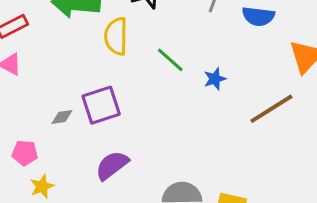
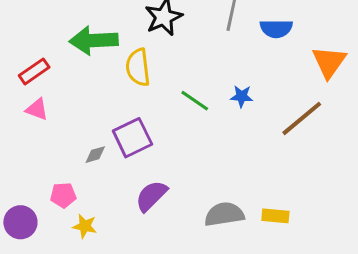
green line: (170, 60) -> (195, 101), moved
blue star: (215, 79) -> (242, 96), turned 30
yellow star: (42, 186) -> (85, 226), turned -30

